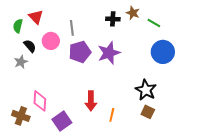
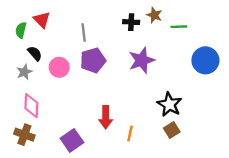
green line: (154, 23) -> (179, 27), turned -32
pink circle: (51, 41) -> (59, 67), moved
blue circle: (163, 52) -> (205, 60), moved
purple star: (109, 53) -> (142, 60), moved
pink diamond: (40, 101) -> (31, 106), moved
brown square: (148, 112) -> (172, 130), turned 32

